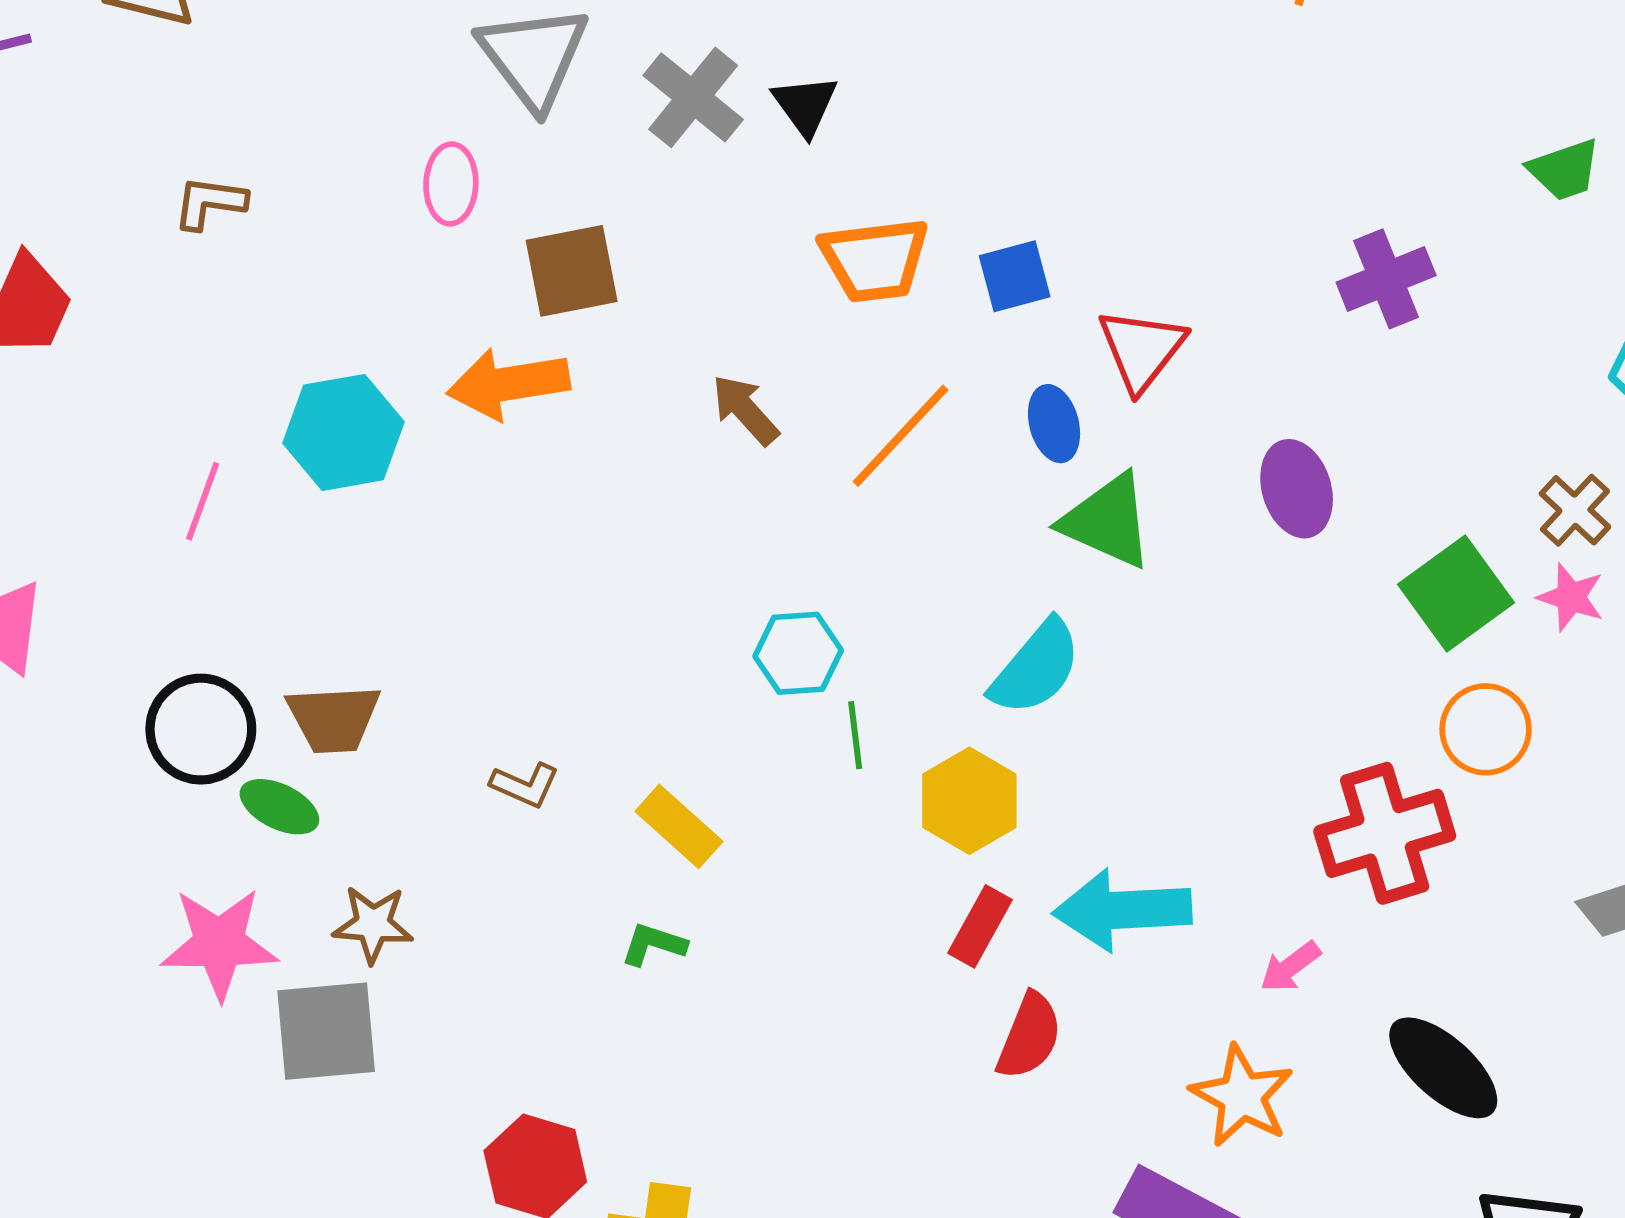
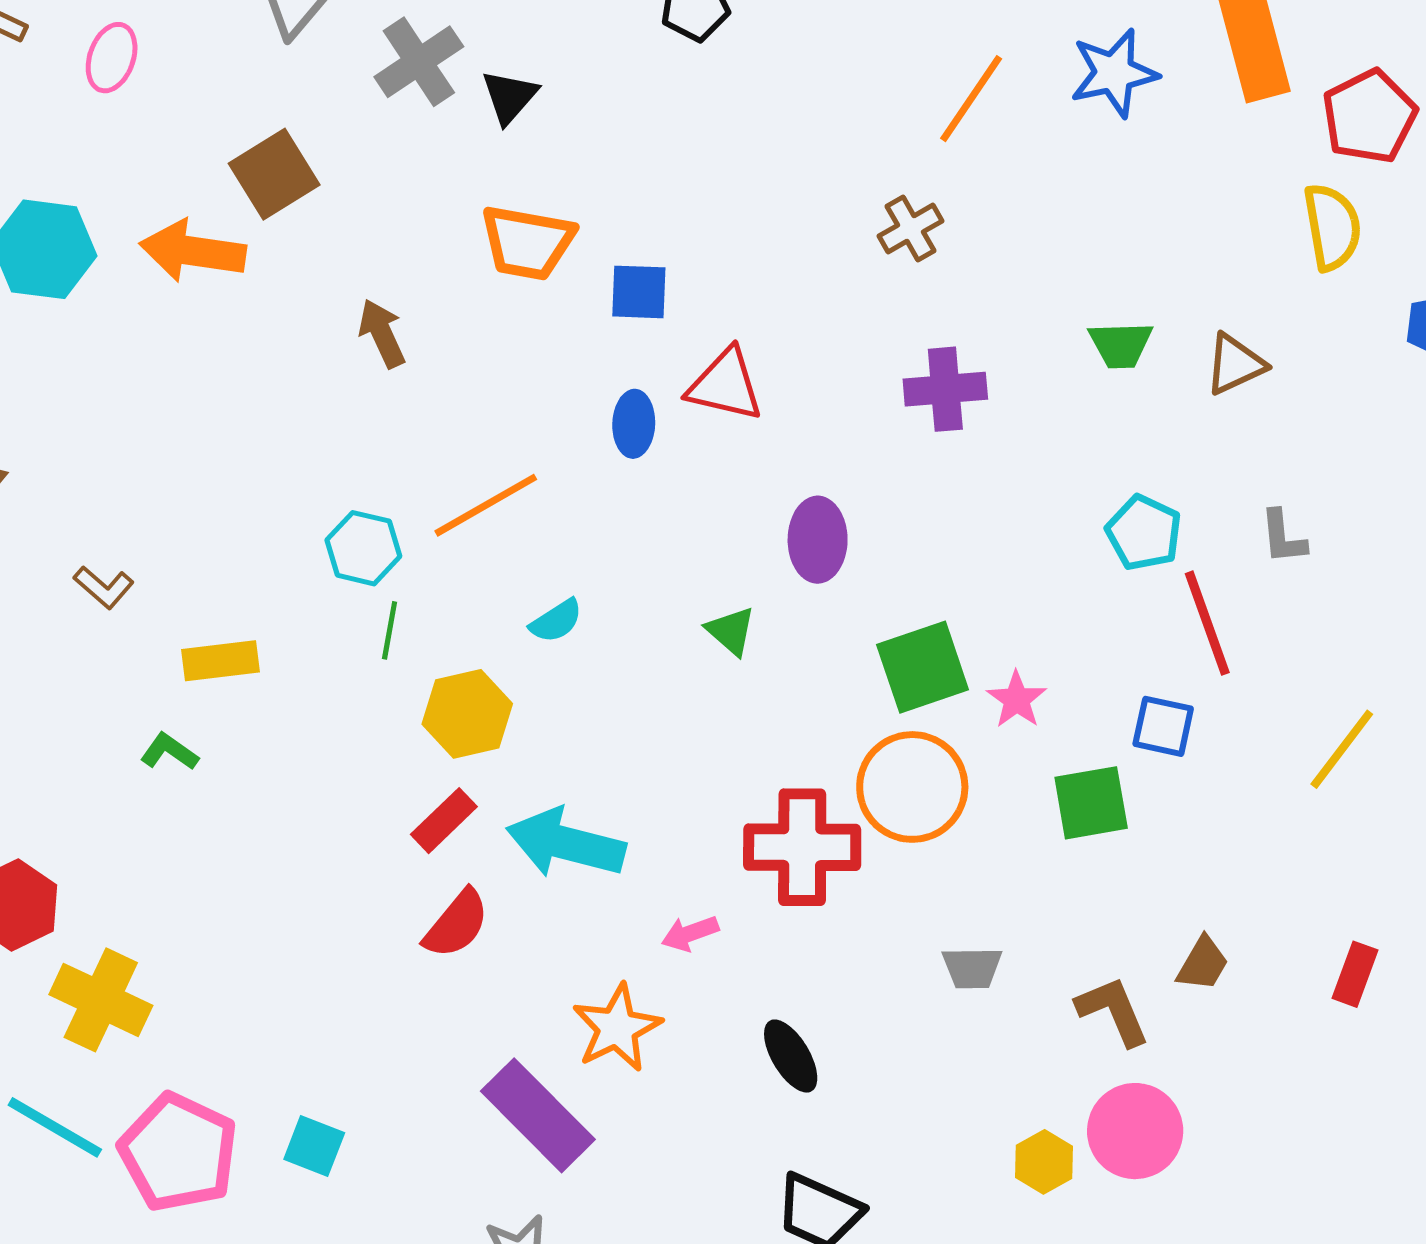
pink ellipse: (451, 184) -> (112, 58), moved
brown square: (572, 271) -> (274, 174), turned -38
red triangle: (1142, 349) -> (725, 385), turned 48
orange line: (901, 436) -> (486, 505), moved
brown cross: (1575, 510) -> (911, 229), moved
green triangle: (1107, 521) -> (731, 631), moved, size x0.6
cyan semicircle: (1036, 668) -> (556, 621), size x0.6
orange circle: (1486, 729) -> (912, 787), size x1.4
yellow rectangle: (679, 826) -> (221, 661), turned -66
black ellipse: (1443, 1068) -> (791, 1056), size x0.7

